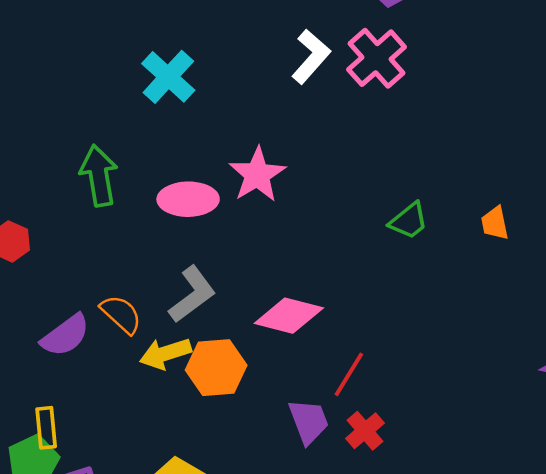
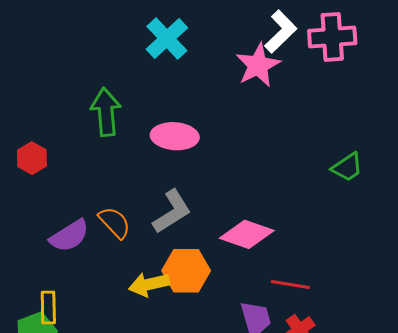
pink cross: (376, 58) -> (332, 37), turned 33
pink star: (257, 175) -> (258, 65), moved
yellow arrow: (165, 354) -> (149, 284), moved
red line: (349, 374) -> (290, 284), turned 63

